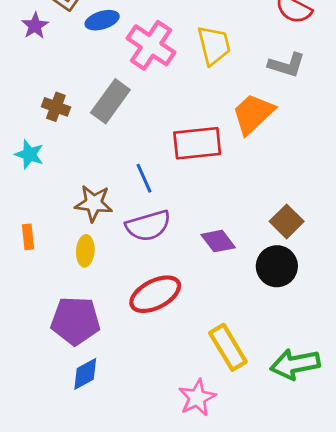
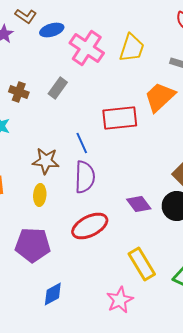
yellow trapezoid: (214, 45) -> (132, 48), turned 32
gray rectangle: (110, 101) -> (58, 88), size x0.7
purple semicircle: (148, 226) -> (85, 177), turned -72
purple diamond: (218, 241) -> (139, 204), moved
blue diamond: (85, 374) -> (53, 294), moved

